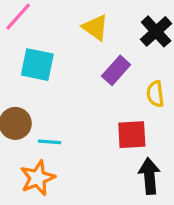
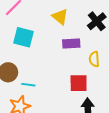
purple rectangle: (116, 70) -> (71, 44), turned 42

